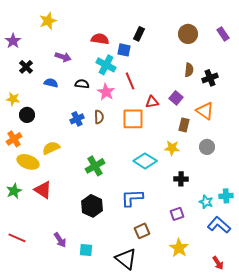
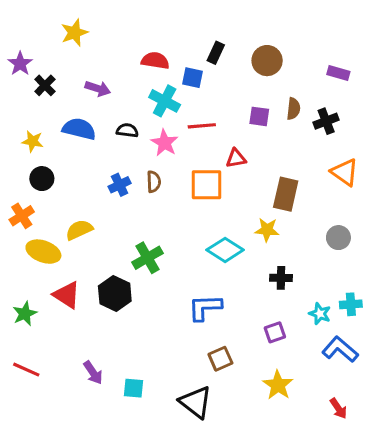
brown circle: (188, 34) -> (267, 61), moved
purple rectangle: (223, 34) -> (338, 73), moved, turned -40
black cross: (26, 67) -> (45, 85), moved
red line: (130, 81) -> (202, 126), turned -72
blue semicircle: (51, 83) -> (79, 129), size x1.5
purple square: (176, 98) -> (259, 116), moved, turned -32
yellow star: (13, 99) -> (33, 141), moved
orange triangle: (205, 111) -> (345, 172), moved
brown rectangle: (184, 125) -> (286, 194), size x1.5
gray circle: (207, 147) -> (338, 238), moved
green star: (14, 191) -> (25, 314), moved
black hexagon: (92, 206) -> (115, 293), moved

